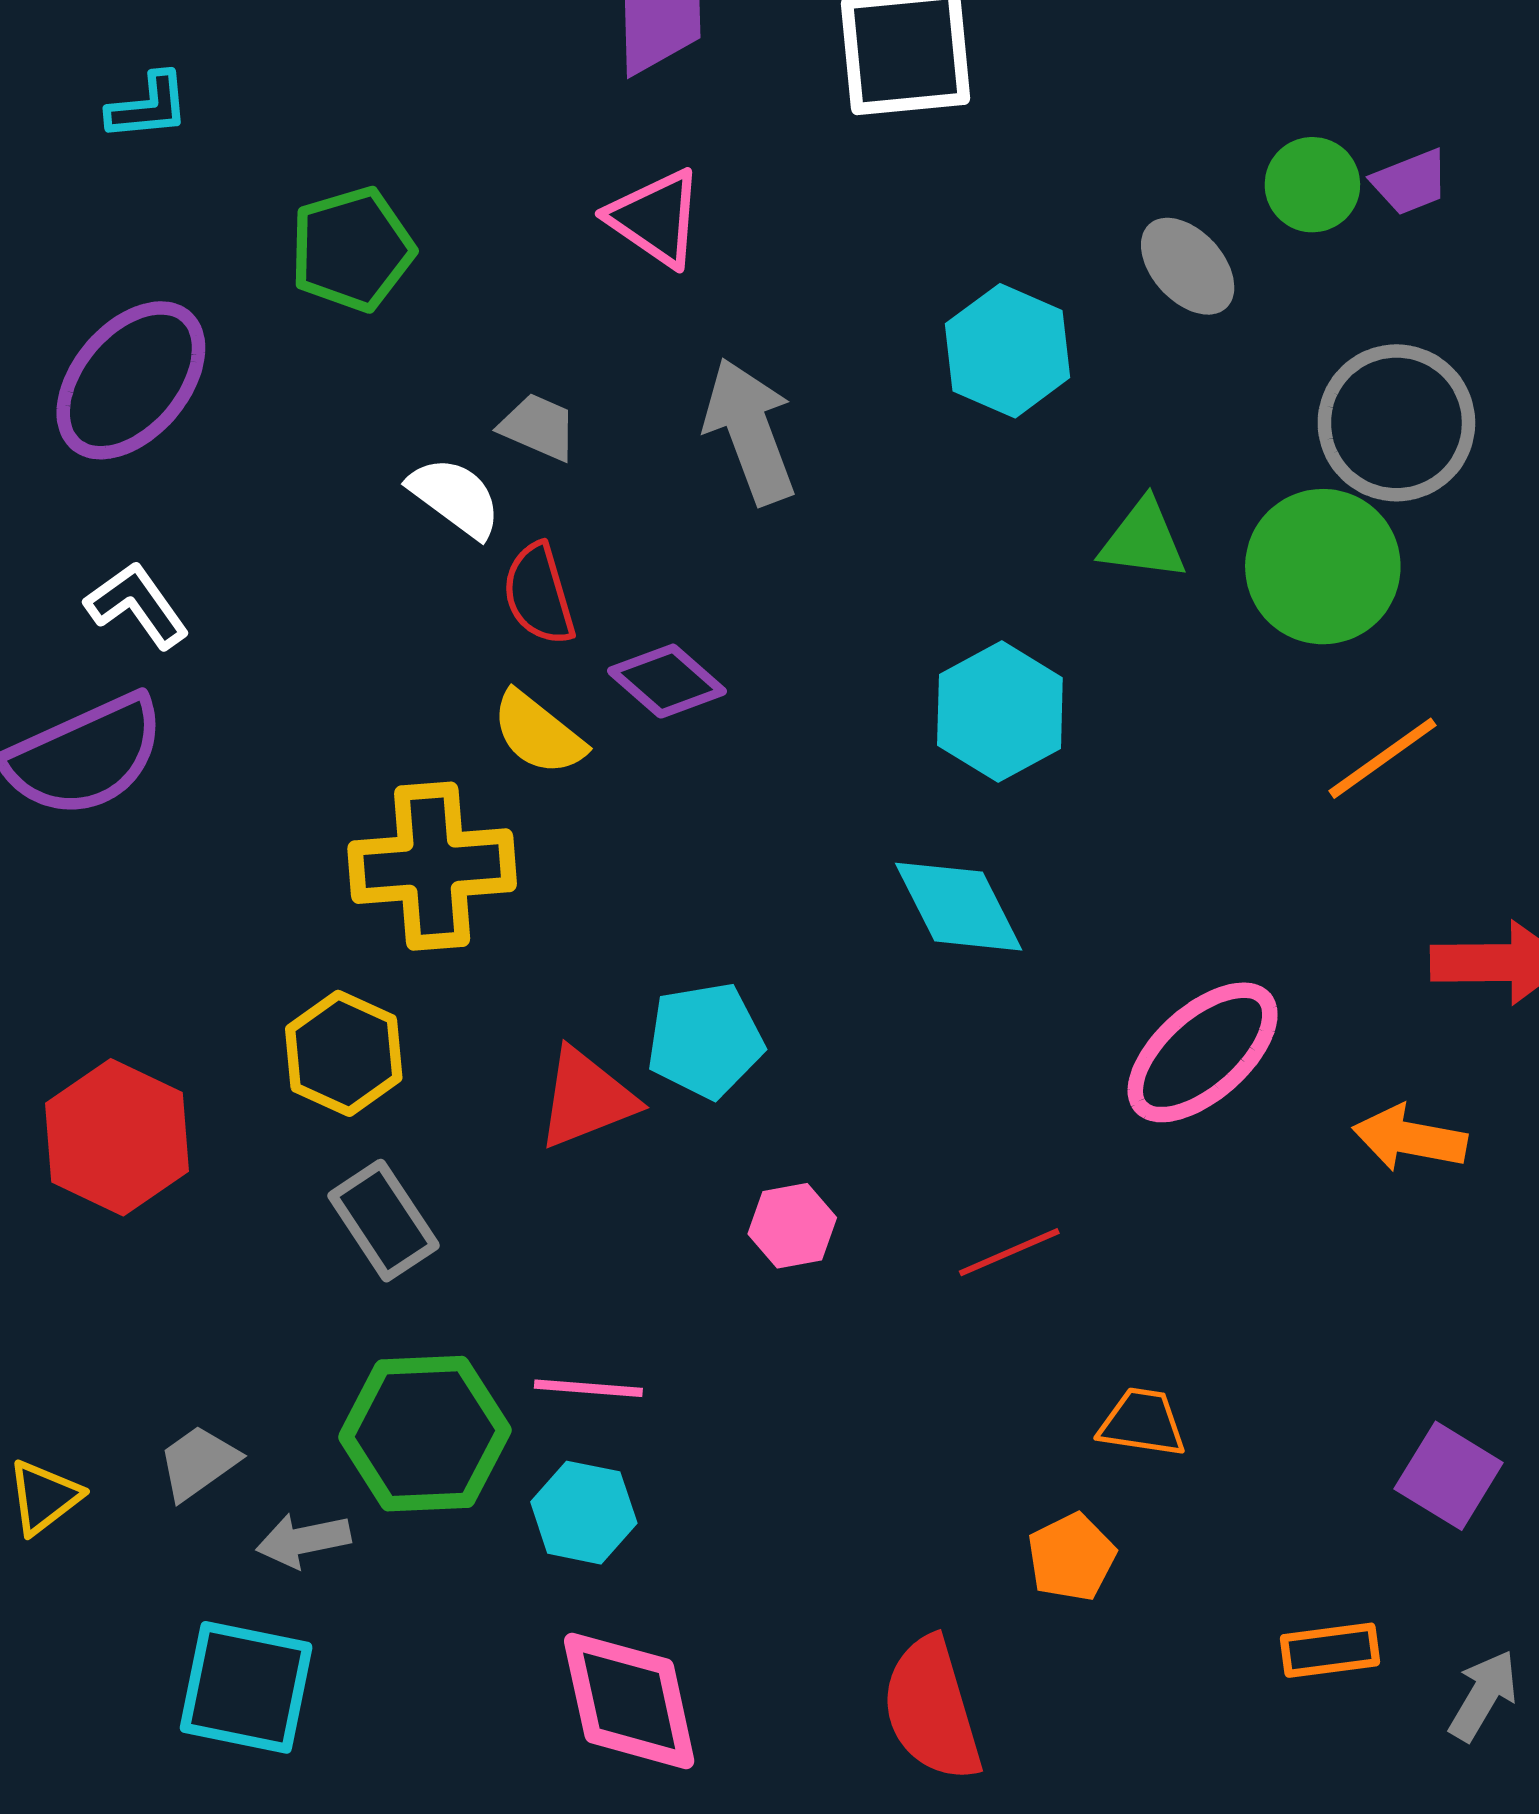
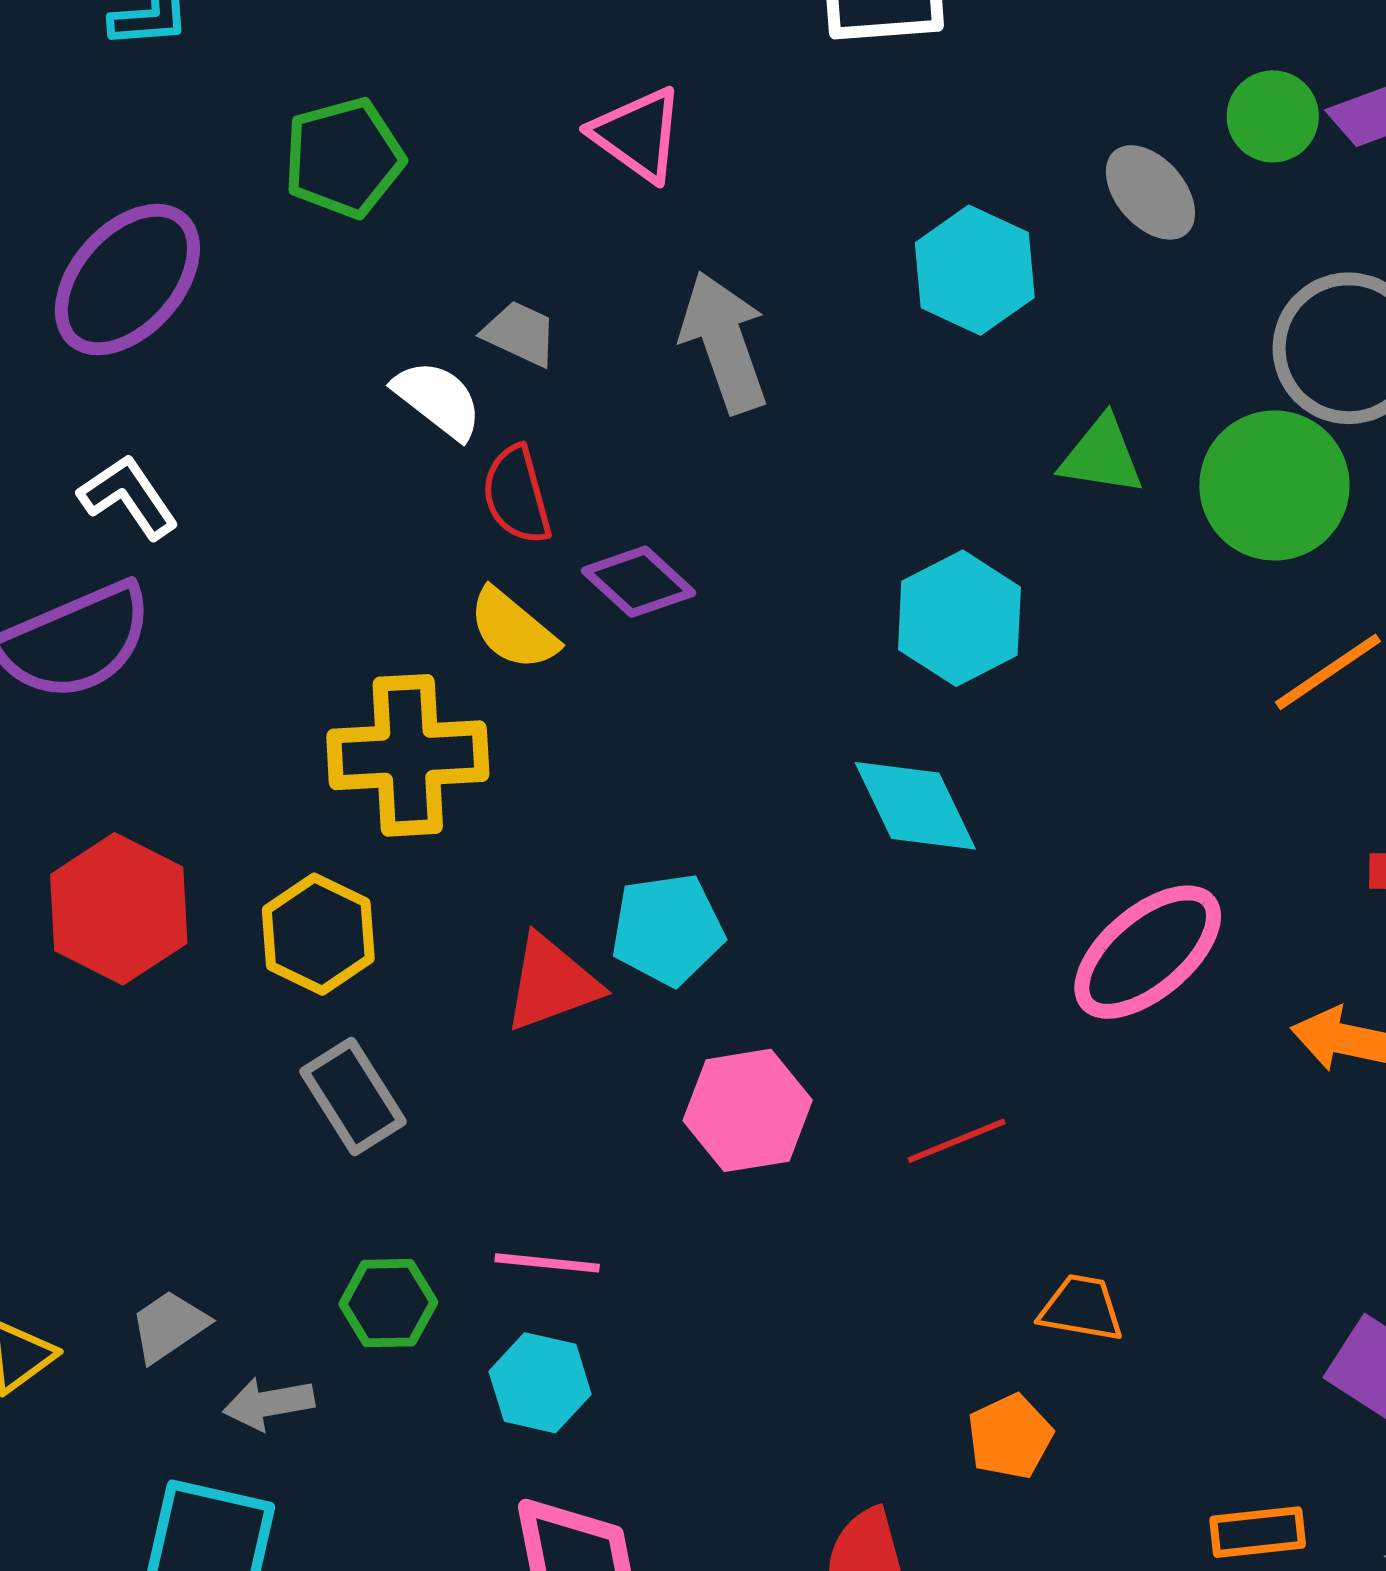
red hexagon: (117, 1137) -> (119, 909), moved
pink hexagon: (792, 1226) -> (748, 1110), size x1.5
green hexagon: (425, 1434) -> (388, 1303), size x0.6

